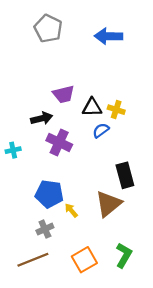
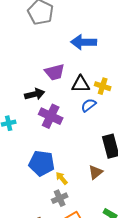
blue arrow: (108, 36) -> (84, 42), moved
brown triangle: (108, 204) -> (96, 172), size x0.6
gray cross: (45, 229) -> (60, 198), moved

